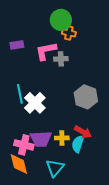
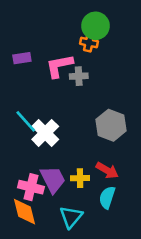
green circle: (61, 20) -> (95, 26), moved
cyan line: (20, 94) -> (26, 121), turned -30
purple trapezoid: (41, 139) -> (53, 179), turned -115
cyan semicircle: (78, 144) -> (107, 197), moved

